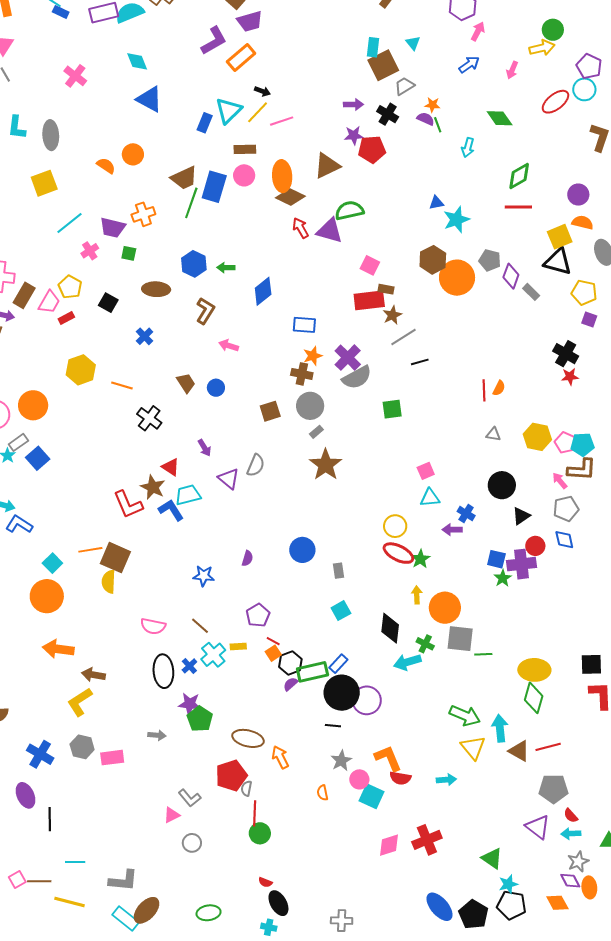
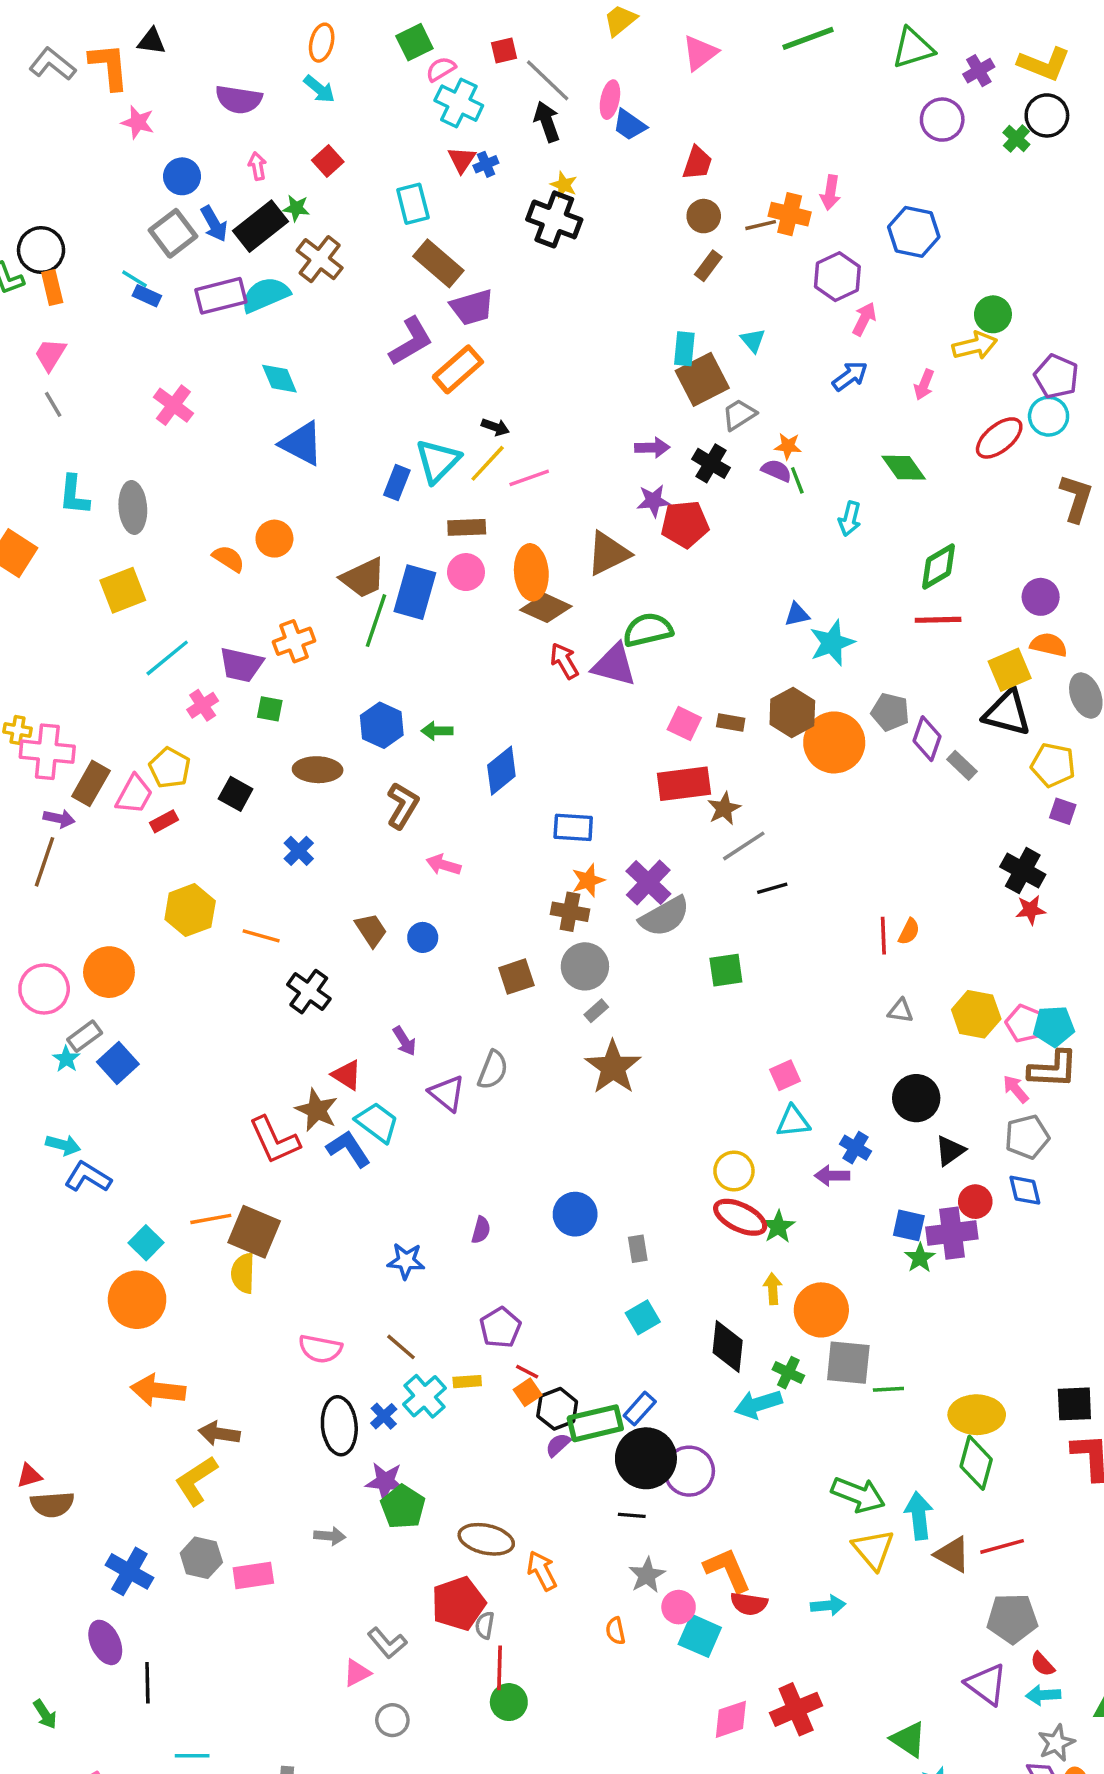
brown rectangle: (386, 289) -> (731, 722), moved
cyan trapezoid: (188, 495) -> (377, 1122), turned 52

